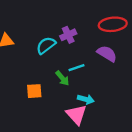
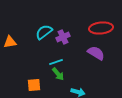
cyan semicircle: (46, 45) -> (44, 32), moved
cyan line: (76, 68) -> (56, 62), moved

